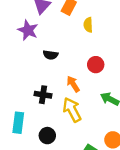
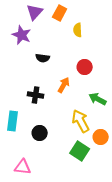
orange arrow: (73, 84) -> (64, 85), turned 63
yellow arrow: (72, 110) -> (81, 121), moved

